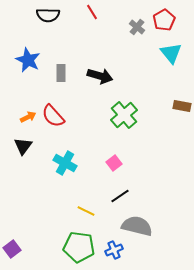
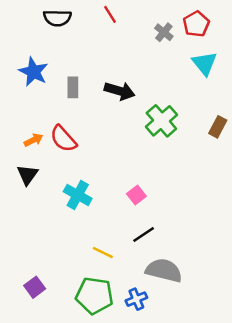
brown rectangle: (182, 106) -> (218, 127), turned -72
green cross: (124, 115) -> (161, 121), moved
purple square: (12, 249) -> (35, 287), moved

